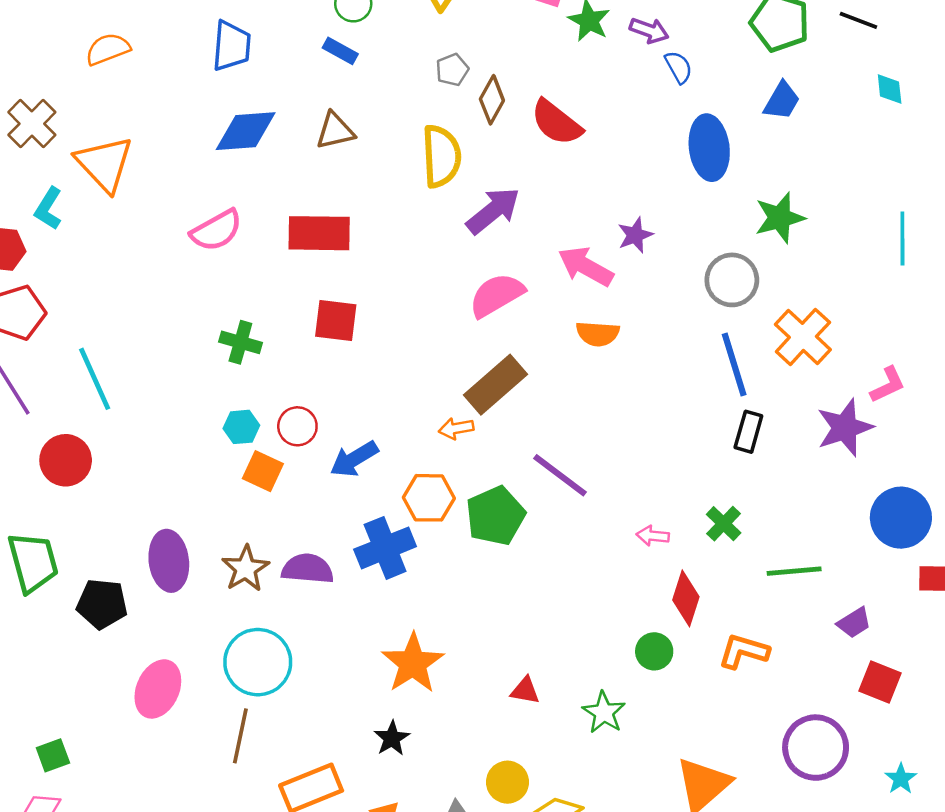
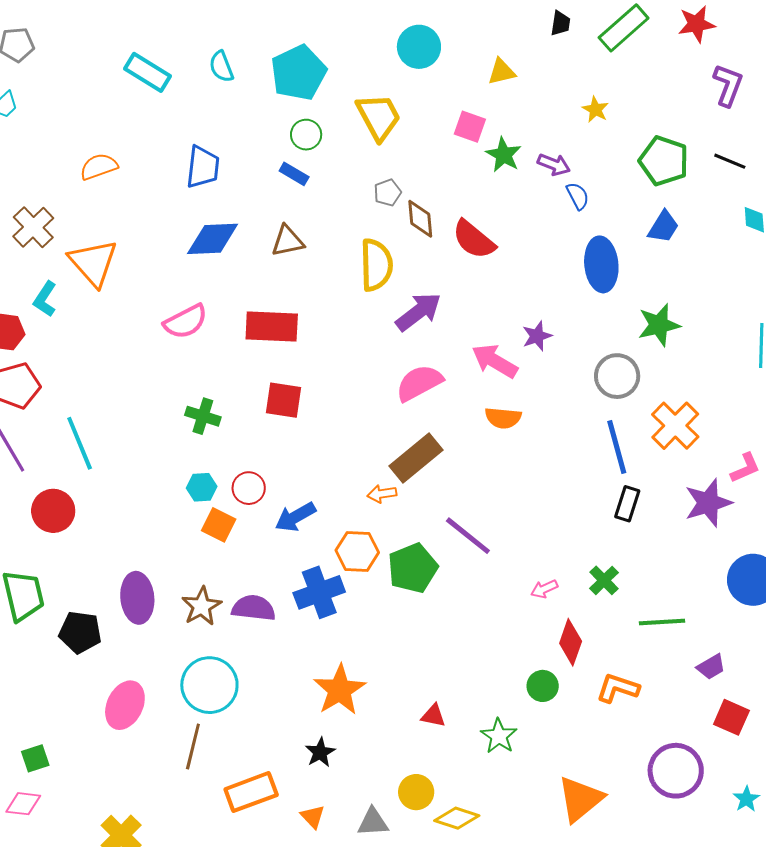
brown diamond: (492, 100) -> (420, 219), turned -36
pink arrow: (653, 536) -> (544, 589), turned -32

